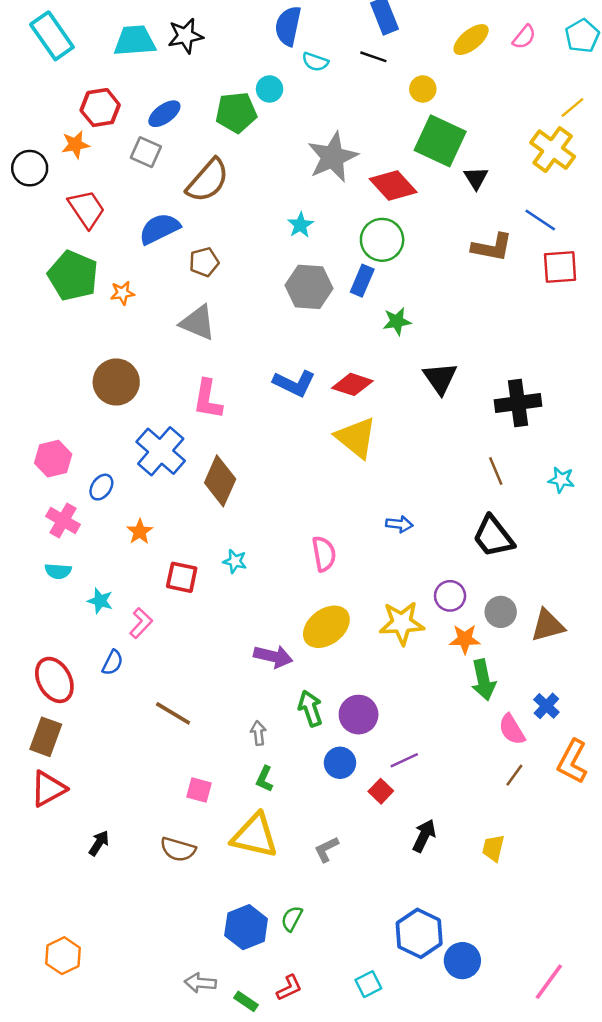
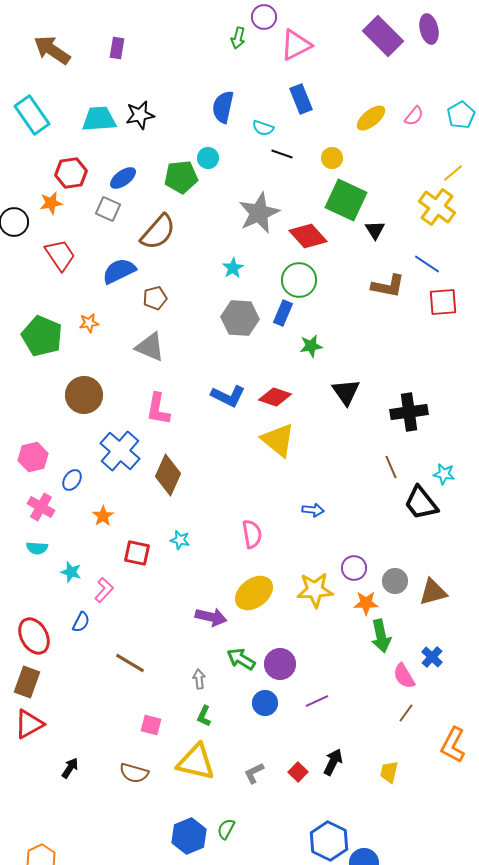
black line: (373, 57) -> (282, 154), moved
cyan semicircle: (315, 62) -> (263, 128), moved
green pentagon: (73, 276) -> (42, 336), moved
black trapezoid: (493, 537) -> (421, 503), moved
green arrow: (310, 708) -> (241, 659), turned -40
orange L-shape: (572, 762) -> (453, 745), moved
red square: (381, 791) -> (298, 772), moved

